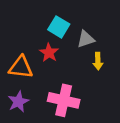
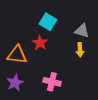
gray triangle: (86, 39) -> (82, 31), moved, turned 35
pink cross: (64, 100) -> (52, 82), size x0.7

